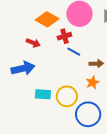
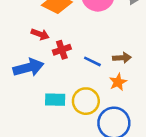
red cross: (64, 36) -> (62, 50), moved
blue line: (74, 52) -> (92, 61), moved

